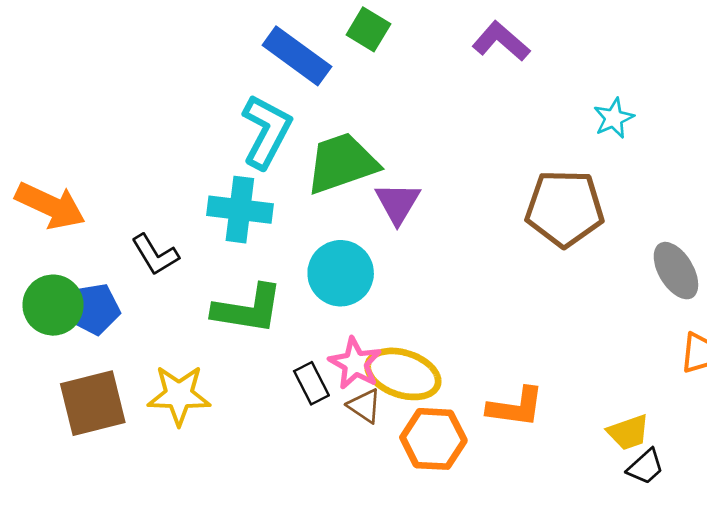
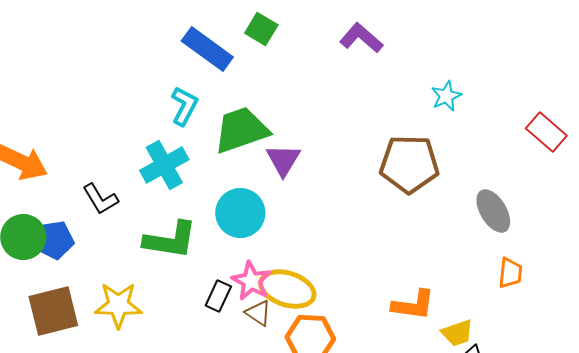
cyan L-shape: (266, 131) -> (184, 106), size x0.7
cyan cross: (240, 210) -> (164, 165), turned -36
black rectangle: (311, 383) -> (218, 296), turned 52
orange L-shape: (516, 407) -> (413, 305), moved

